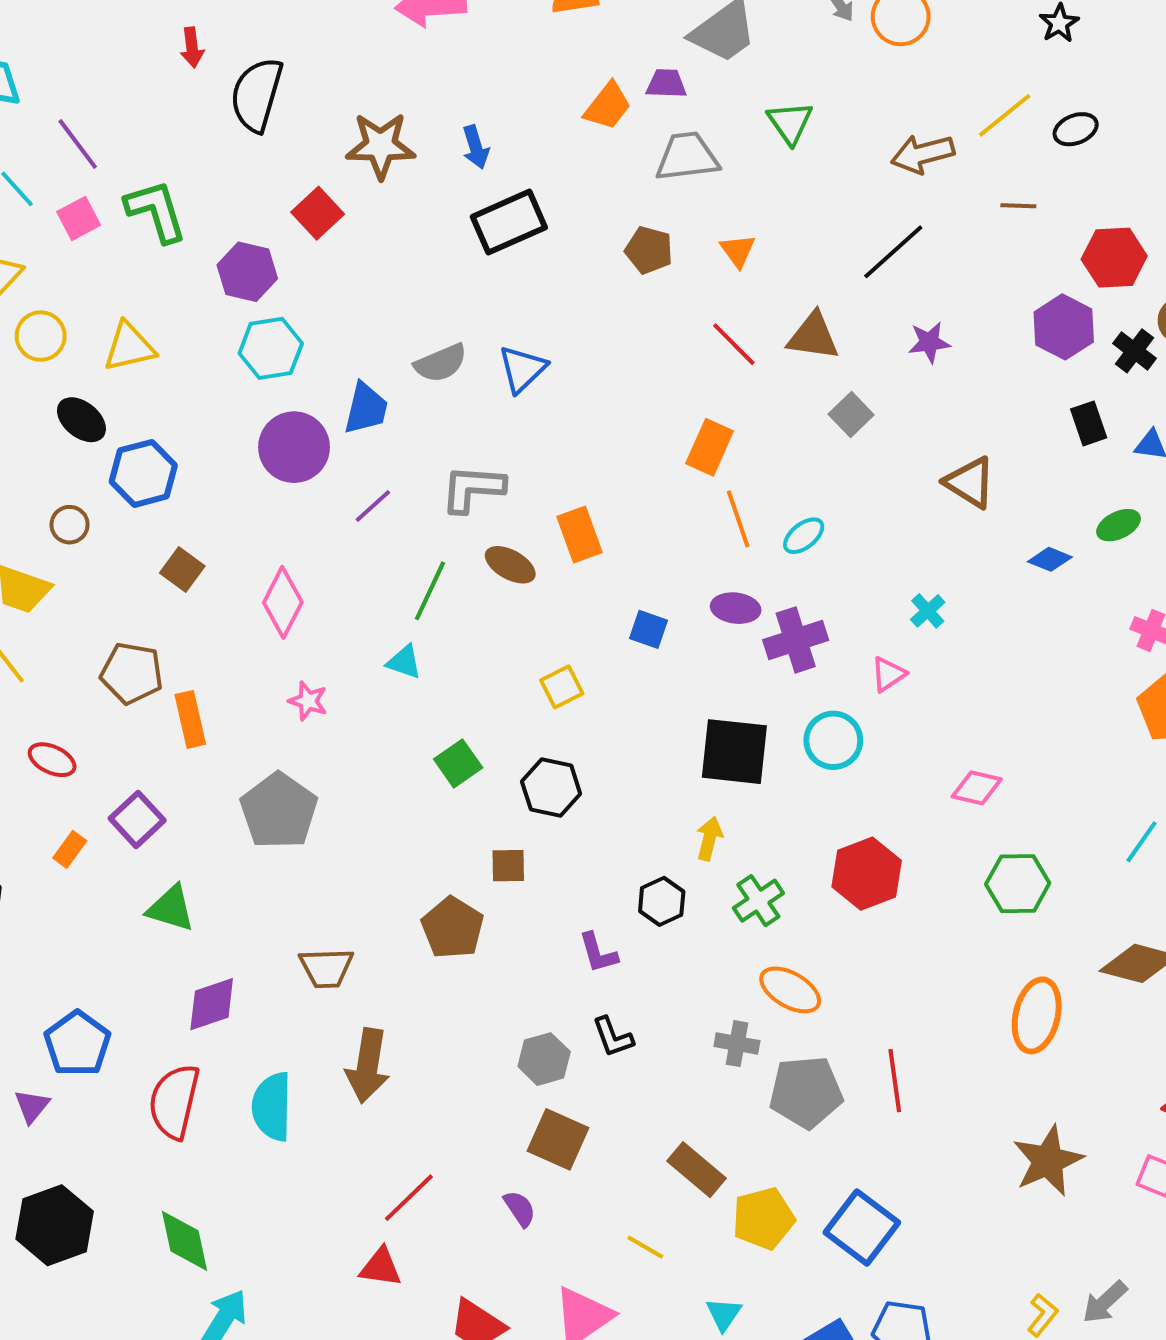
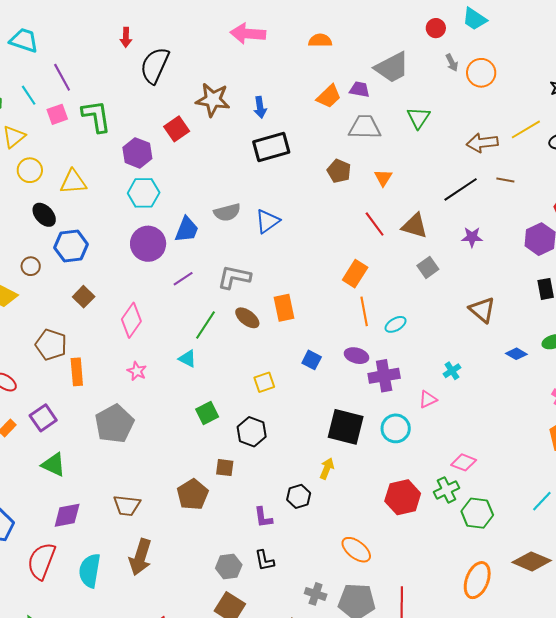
brown line: (1018, 206) -> (505, 180), moved
green cross: (758, 901) -> (446, 490), moved
gray cross: (737, 1044) -> (316, 594), moved

